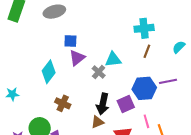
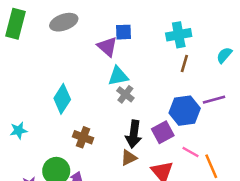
blue square: (70, 41) -> (124, 32), moved
purple triangle: (77, 58) -> (107, 47), moved, turned -36
cyan triangle: (113, 59) -> (118, 76), moved
pink line: (146, 121) -> (191, 152), turned -40

